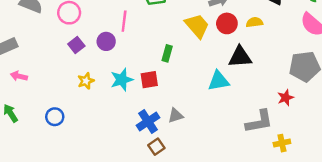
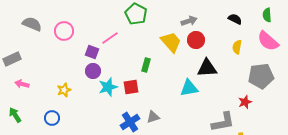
pink line: (124, 21) -> (110, 38), turned 48
yellow semicircle: (254, 22) -> (237, 47), moved, turned -72
purple circle: (106, 41) -> (93, 71), moved
purple square: (76, 45) -> (92, 52), moved, turned -32
yellow star: (86, 81) -> (64, 90), moved

